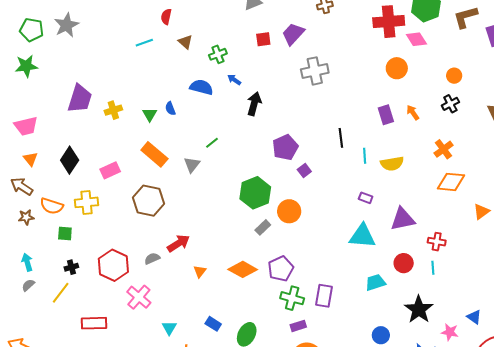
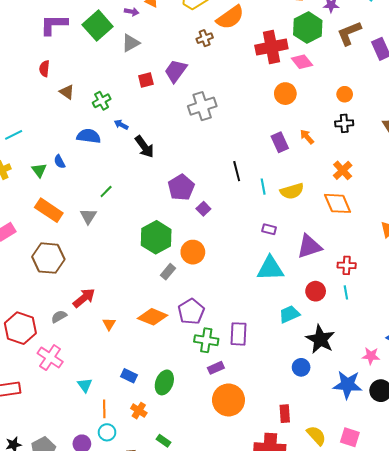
cyan line: (144, 43) -> (14, 135), moved
black arrow: (254, 104) -> (144, 147), turned 135
black cross: (450, 104) -> (344, 123), turned 30
orange diamond: (451, 182) -> (338, 203), moved, turned 68
black star: (419, 309) -> (320, 339), moved

